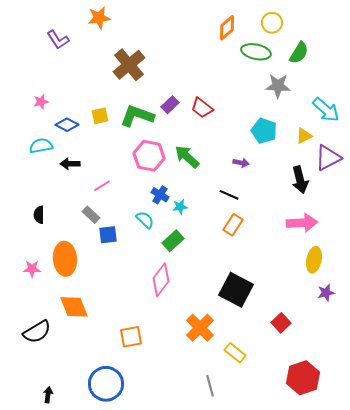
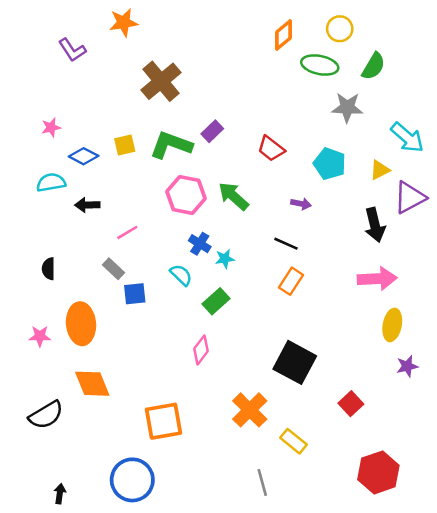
red trapezoid: (202, 108) -> (271, 149), moved
pink diamond: (161, 280) -> (201, 350), size x0.7
orange square: (131, 337) -> (164, 421), size x1.4

